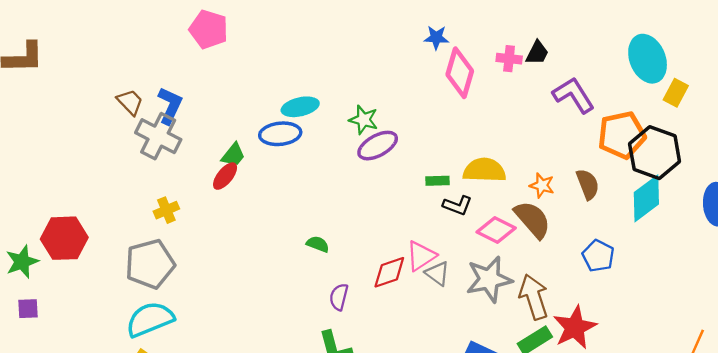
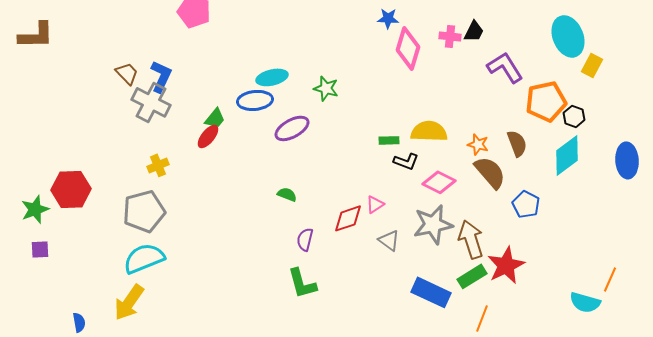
purple ellipse: (378, 146) -> (292, 128), moved
black hexagon: (655, 153) -> (574, 116), size x0.5
brown semicircle: (533, 219) -> (490, 172), moved
pink triangle: (421, 256) -> (375, 204), size x0.7
gray triangle: (437, 273) -> (389, 240), moved

